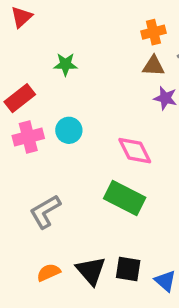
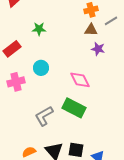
pink cross: (28, 137) -> (16, 82), moved
gray L-shape: (45, 211) -> (44, 116), moved

